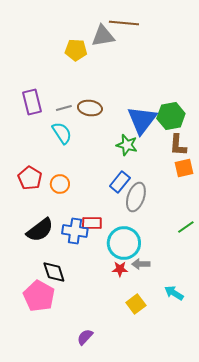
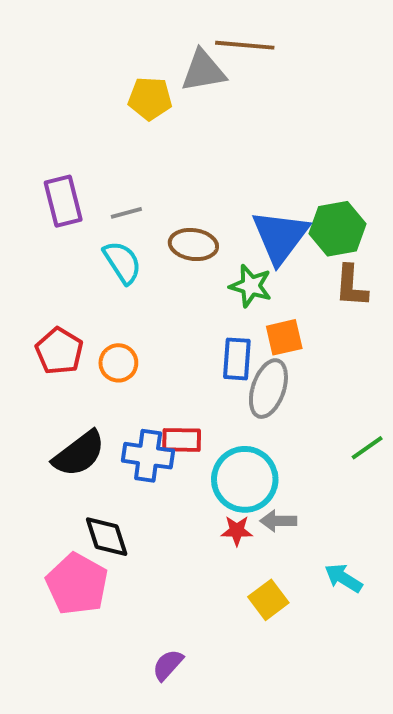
brown ellipse: (90, 108) -> (193, 245), moved
orange square: (184, 168) -> (284, 337), moved
blue rectangle: (120, 182) -> (237, 359), turned -35

